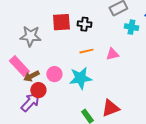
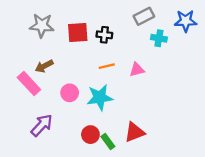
gray star: (30, 36) -> (42, 26), moved
brown arrow: (31, 76) -> (44, 66), moved
red circle: (38, 90) -> (90, 135), moved

